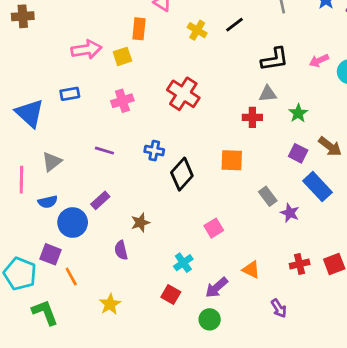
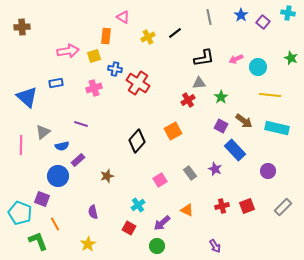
yellow cross: (197, 30) -> (148, 37), turned 32
red cross: (252, 117) -> (188, 100), turned -32
blue cross: (154, 151) -> (115, 69), moved
orange square: (232, 160) -> (173, 131), turned -30
gray rectangle: (268, 196) -> (190, 173), moved
blue semicircle: (48, 202) -> (62, 146), moved
purple semicircle: (121, 250) -> (93, 212), moved
orange line: (71, 276) -> (55, 224), moved
yellow star: (110, 304) -> (88, 244), moved
purple arrow: (279, 308) -> (215, 246), moved

